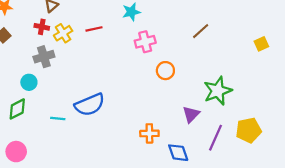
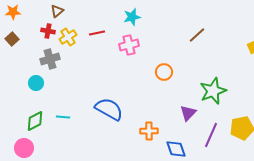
pink cross: (145, 42) -> (129, 45), moved
blue semicircle: (90, 105) -> (109, 109), moved, turned -128
green diamond: (17, 109) -> (35, 121), moved

